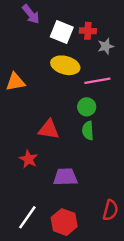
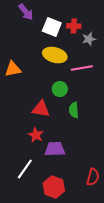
green circle: (87, 107) -> (60, 89), moved
red star: (29, 159) -> (36, 135), moved
white line: (27, 217) -> (25, 169), moved

